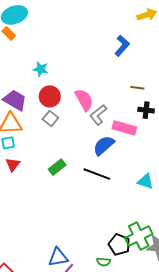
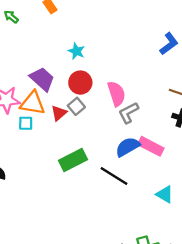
pink rectangle: (124, 128) -> (151, 146), moved
red triangle: (13, 164) -> (59, 113), moved
green rectangle: (57, 167) -> (73, 160), size x1.4

